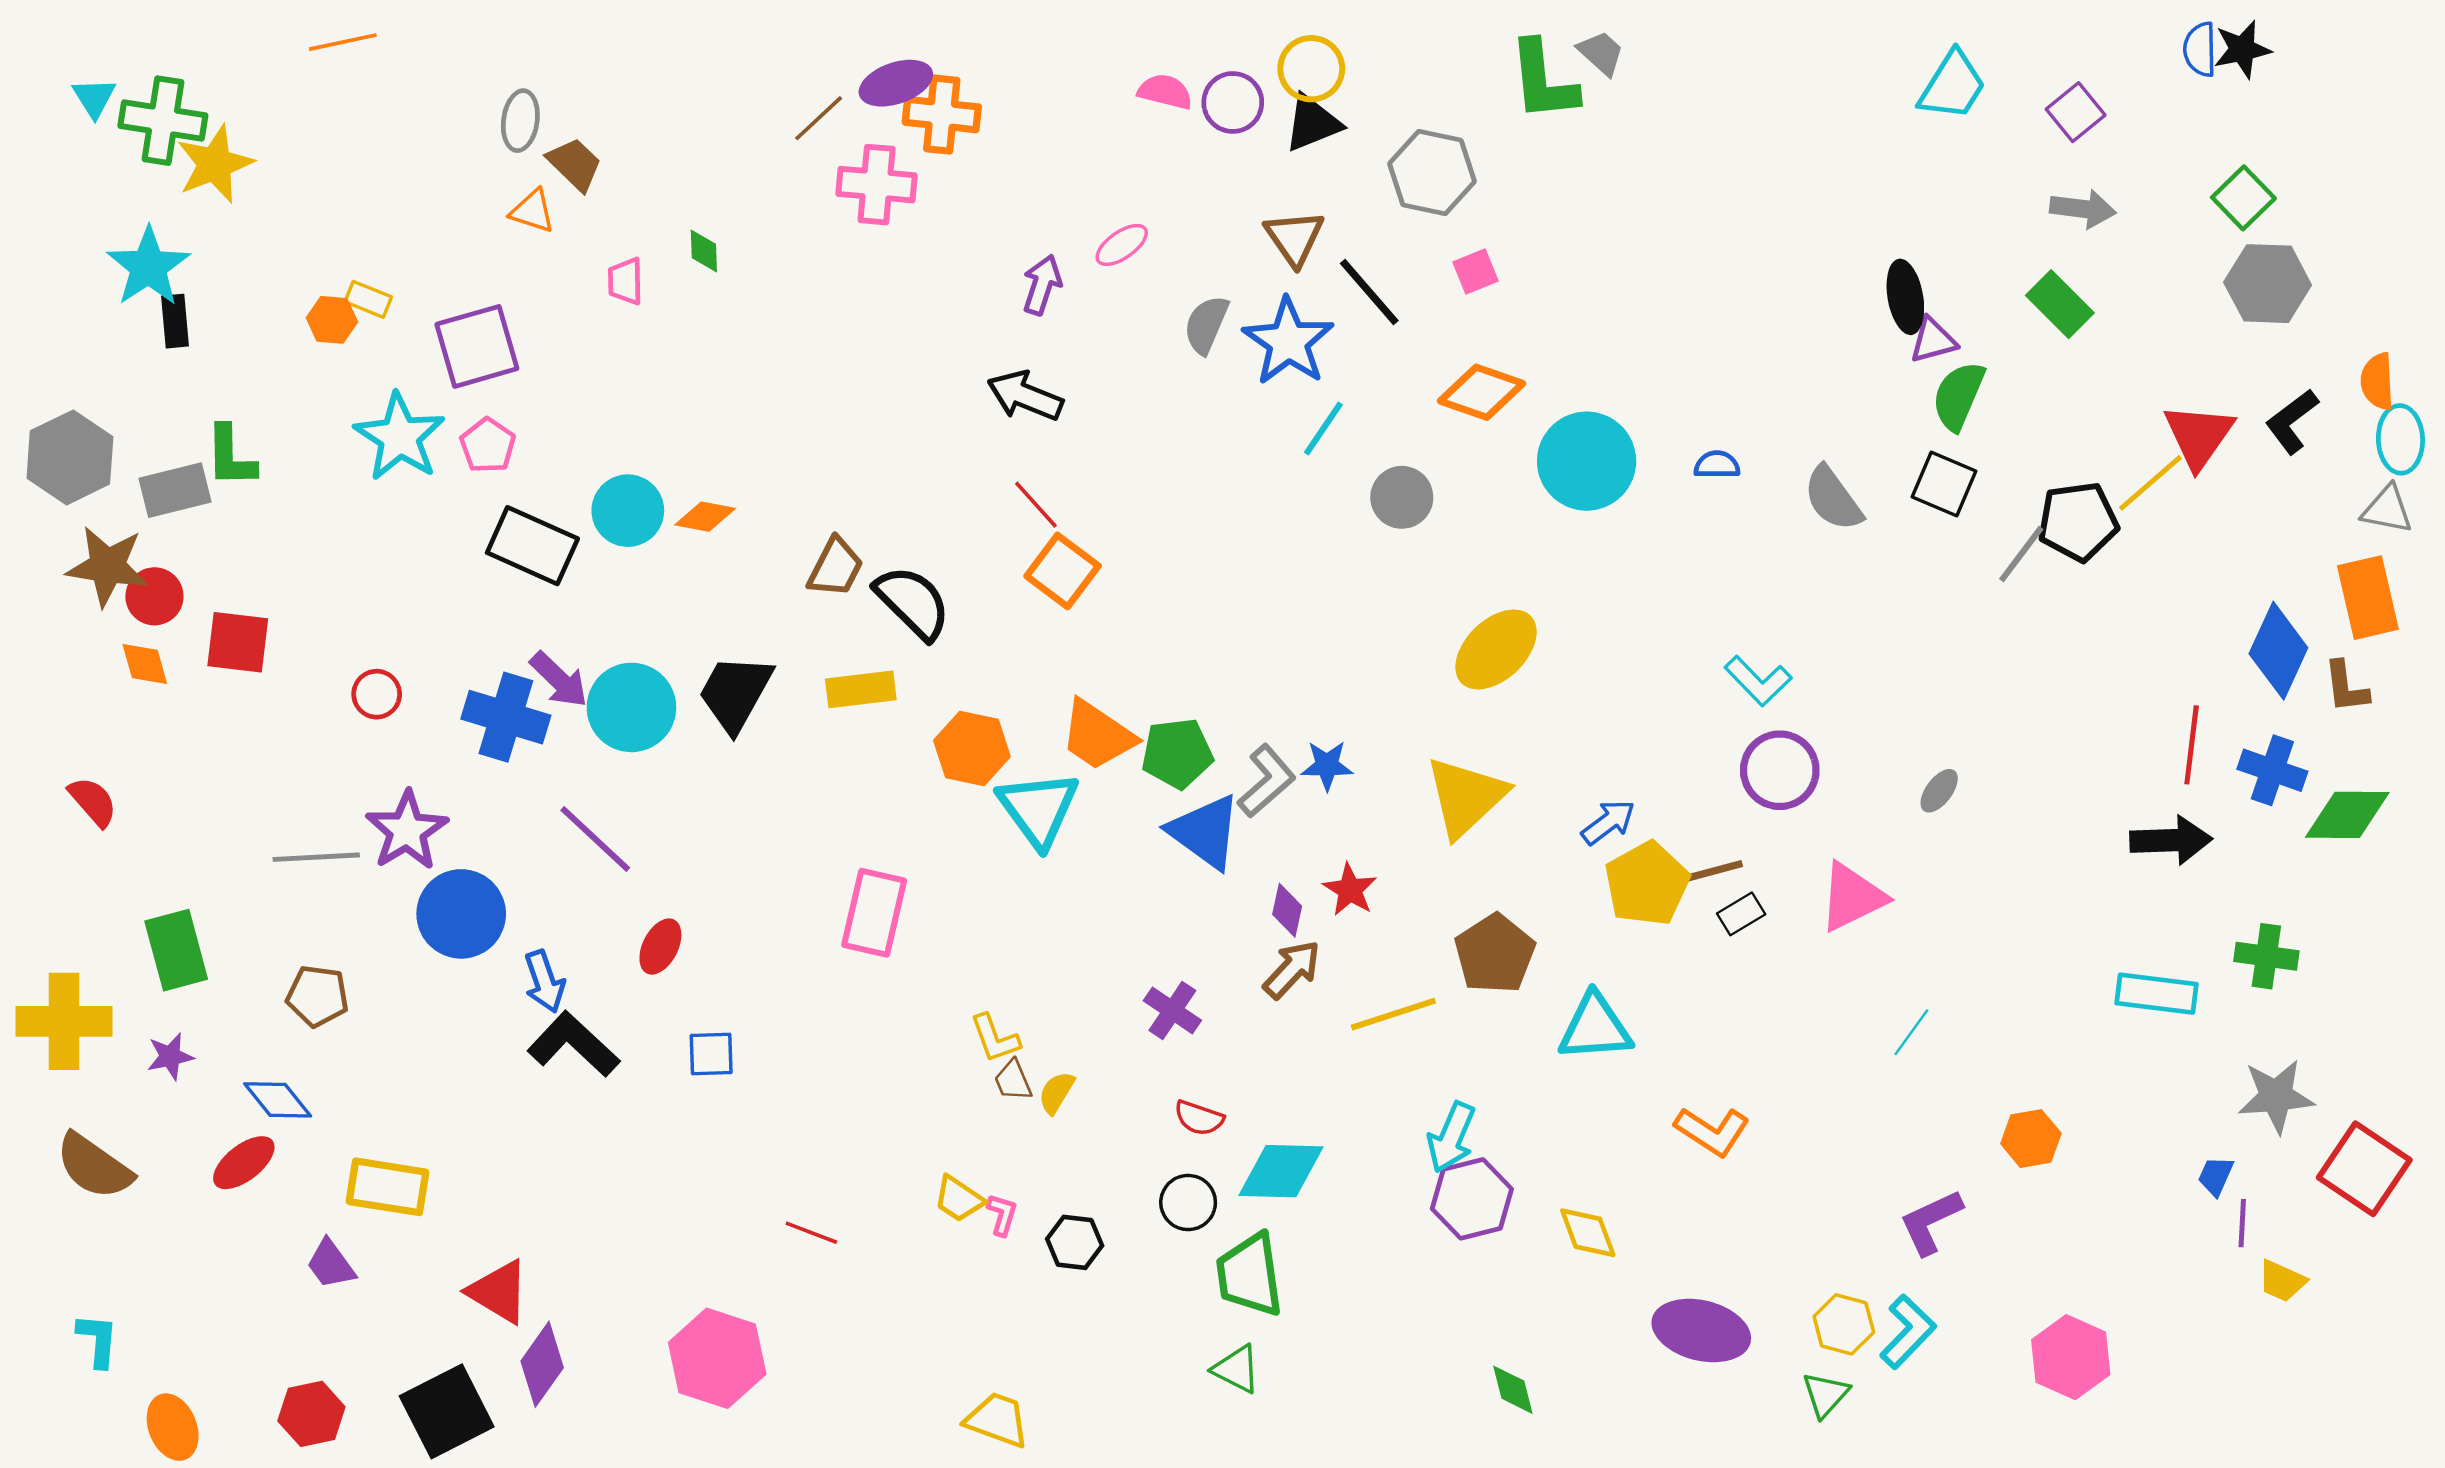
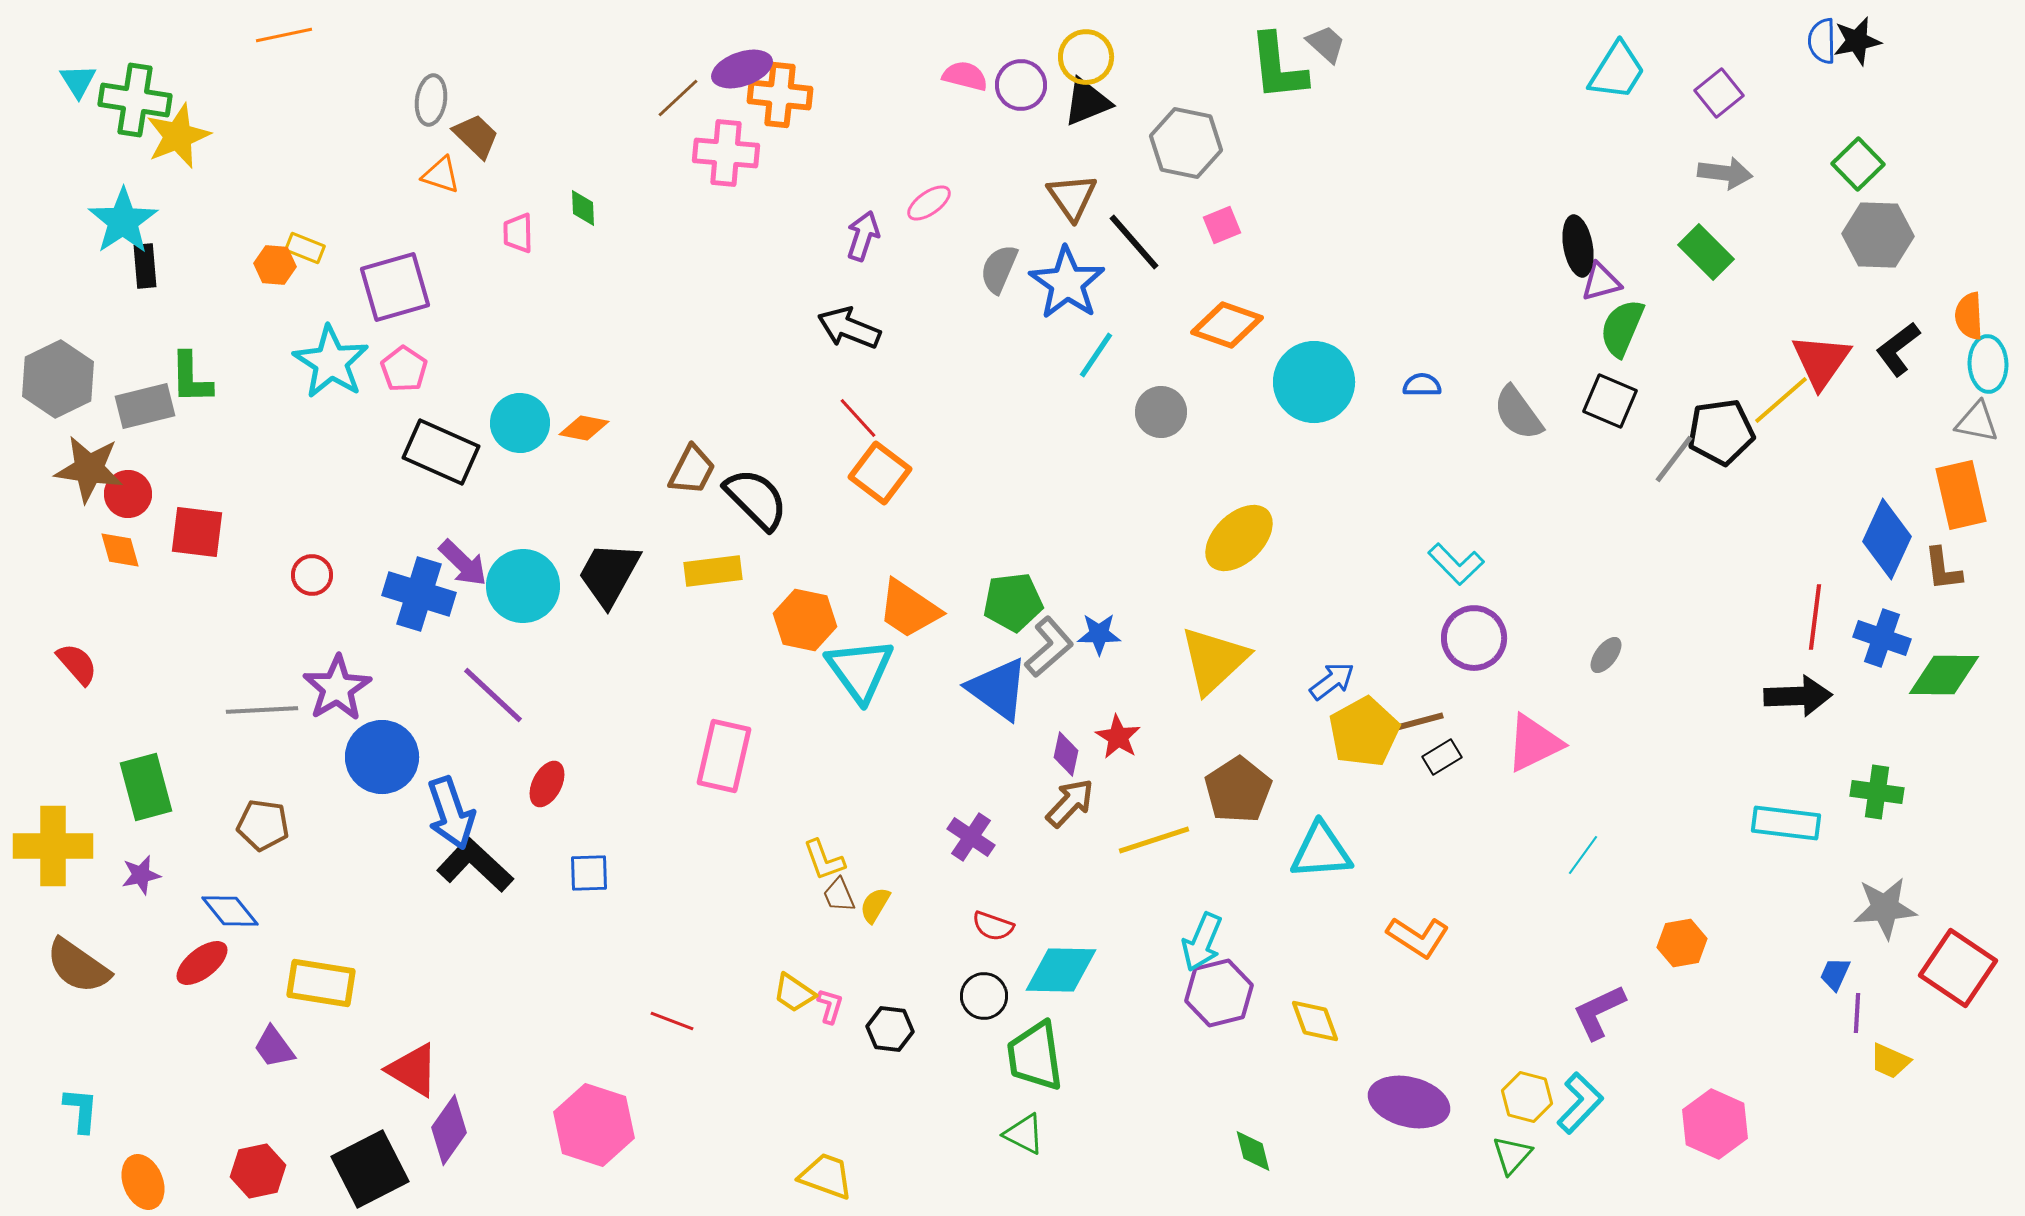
green pentagon: (1177, 753) -> (1013, 602), moved
blue arrow: (544, 982) -> (451, 813), size x1.4

